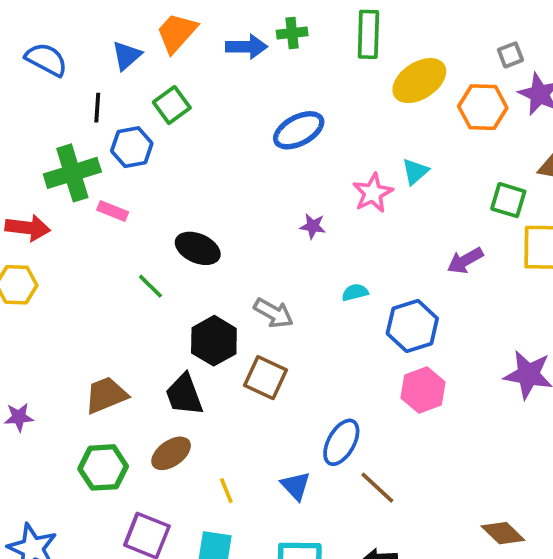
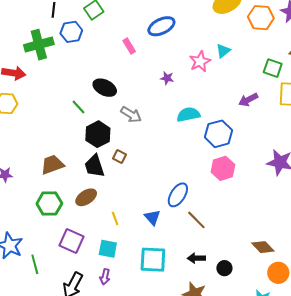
pink rectangle: (113, 211) -> (129, 46), moved, turned 35
cyan semicircle: (355, 292) -> (188, 115), size x1.6
gray arrow: (274, 313) -> (131, 115), moved
black hexagon: (214, 341) -> (98, 134), moved
brown square: (265, 378) -> (120, 157), moved, size x0.6

